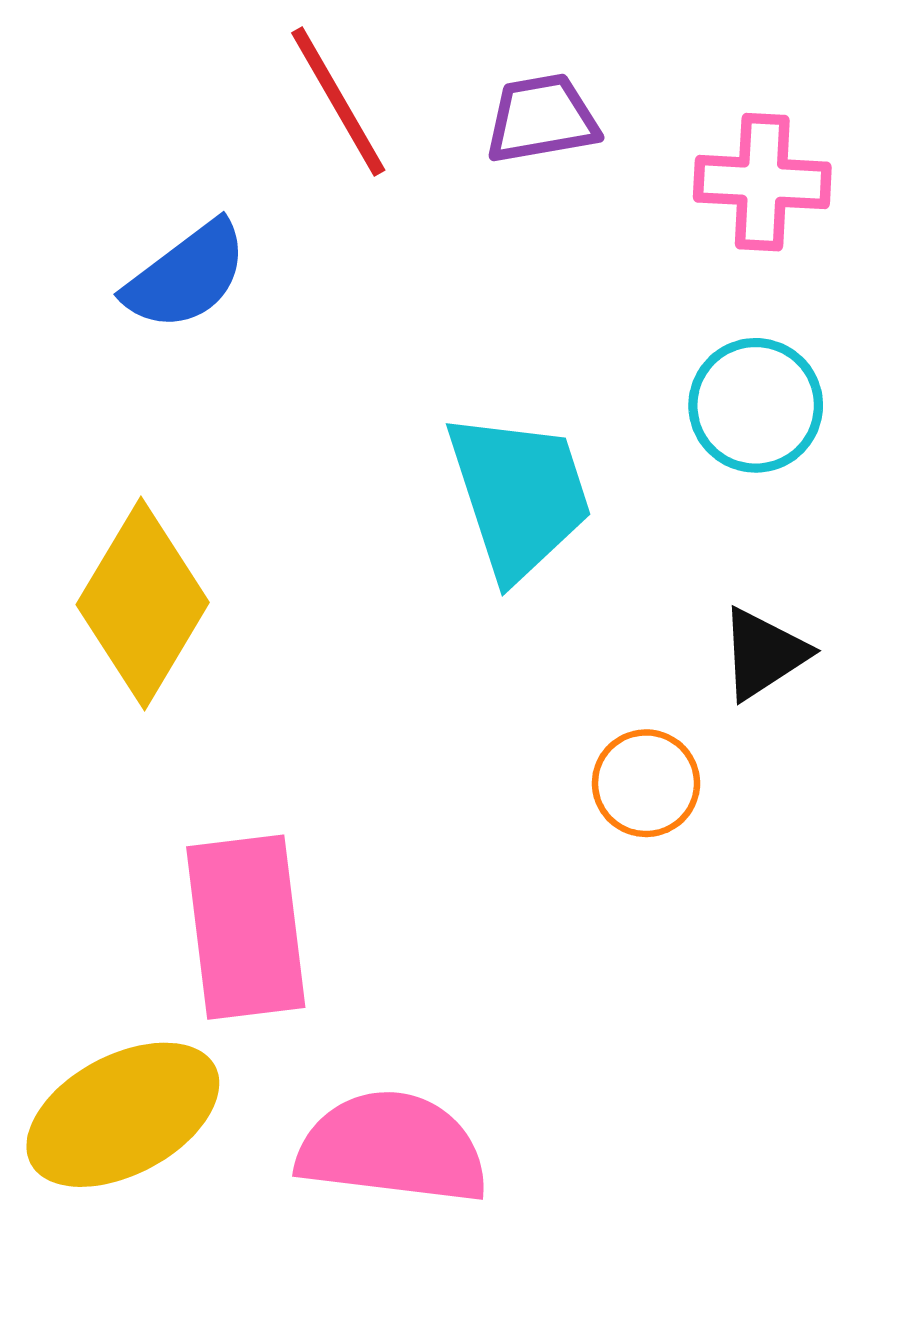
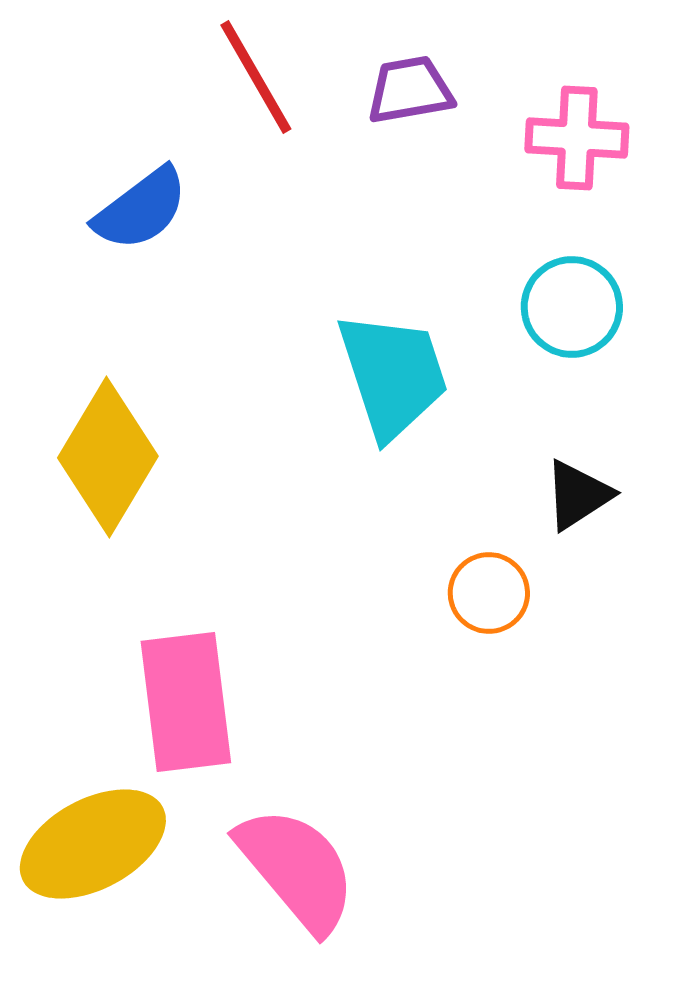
pink semicircle: (392, 1148) -> (297, 869), turned 43

